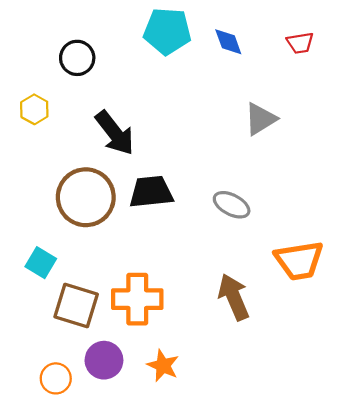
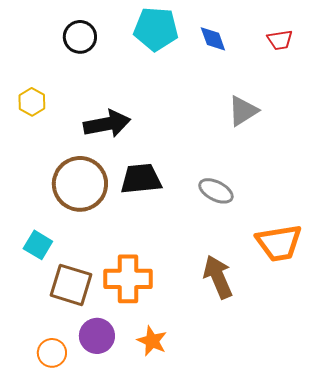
black circle: (77, 58) -> (80, 37), moved
black arrow: (115, 133) -> (107, 124), turned -63

